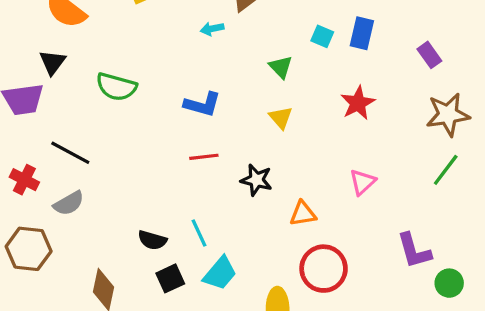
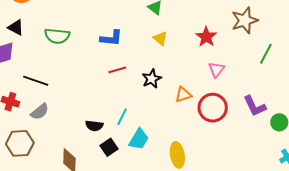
black triangle: (52, 62) -> (16, 27), turned -30
red star: (358, 103) -> (206, 37), moved
brown star: (448, 115) -> (245, 20), moved
black star: (256, 180) -> (152, 79), turned -30
cyan line: (199, 233) -> (122, 117), turned 60
red circle: (324, 269) -> (213, 108), moved

